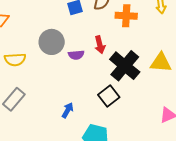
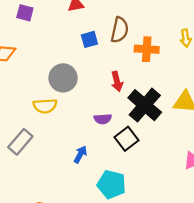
purple semicircle: (76, 55) -> (103, 119), moved
yellow semicircle: (15, 59) -> (45, 106), moved

